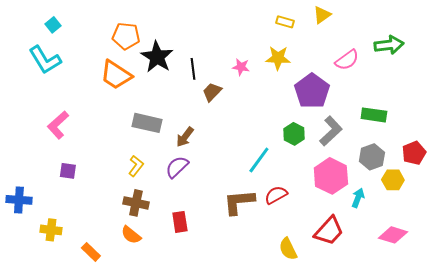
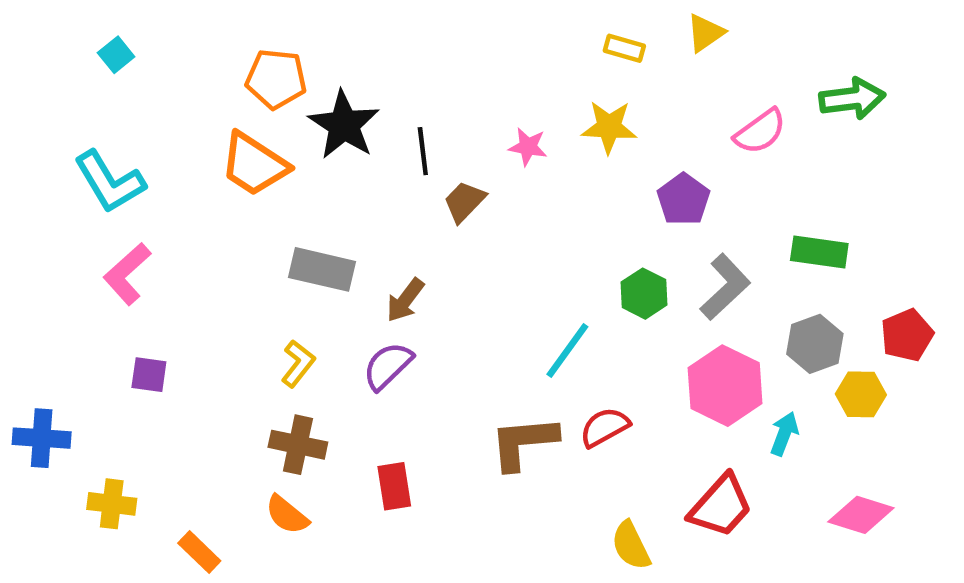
cyan L-shape: (45, 60) -> (110, 182), moved
purple pentagon: (312, 91) -> (683, 199), size x0.7

